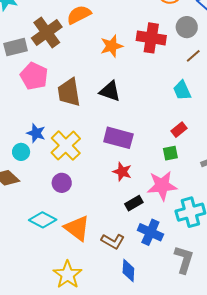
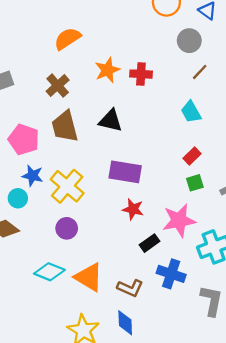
brown cross: (47, 32) -> (58, 86), moved, size x0.7
red cross: (151, 38) -> (141, 74), moved, size x0.7
pink pentagon: (34, 76) -> (24, 139), moved
green square: (170, 153) -> (195, 183), moved
blue diamond: (128, 270) -> (125, 323), moved

